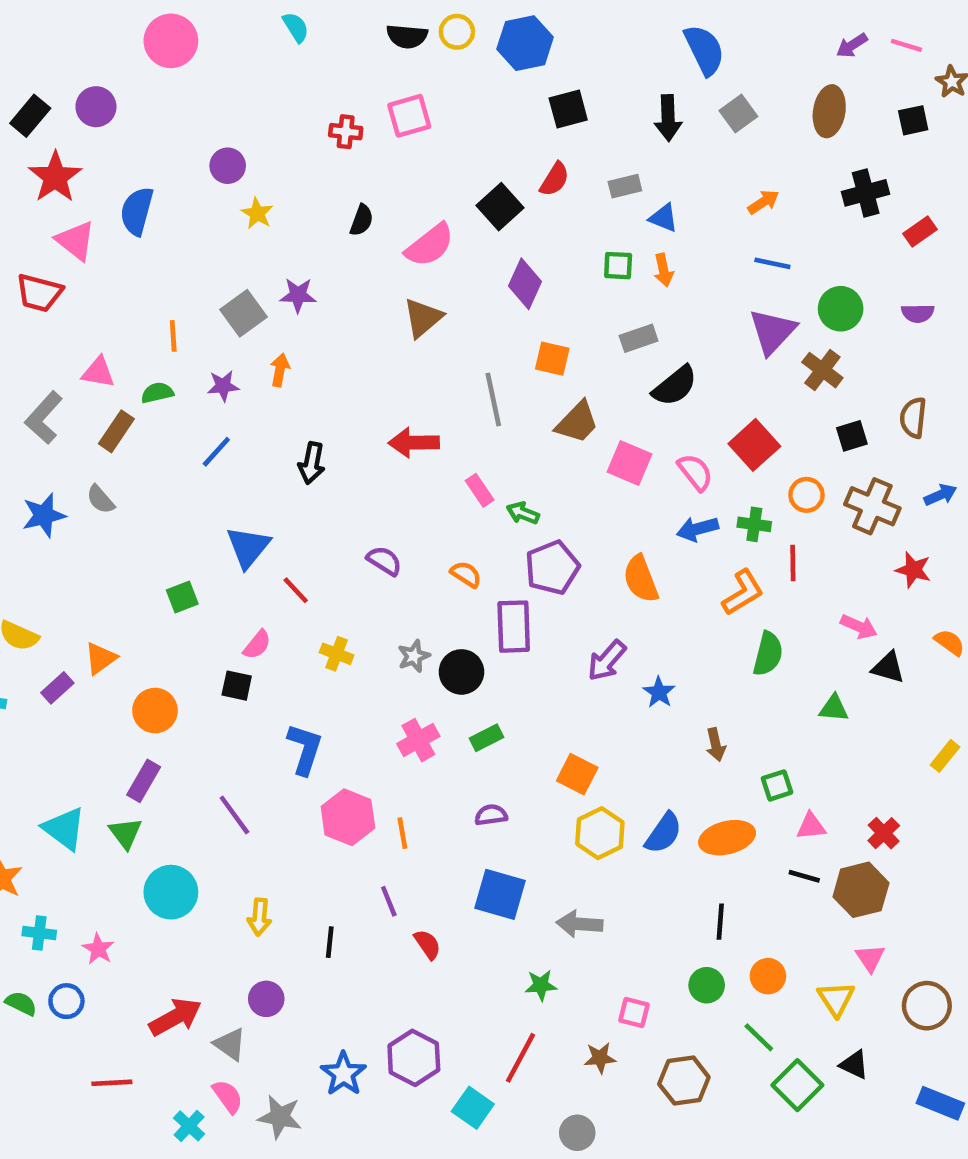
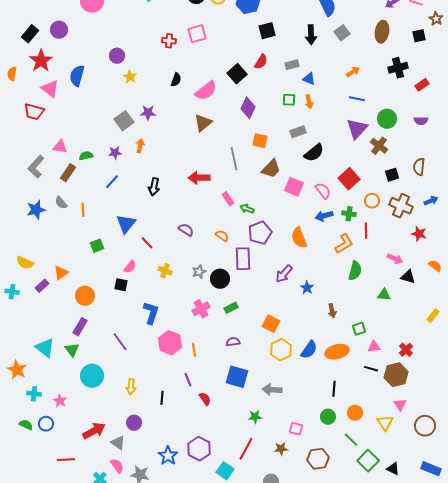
orange line: (173, 336) -> (83, 210), moved
black triangle: (854, 1065) -> (393, 469), moved

